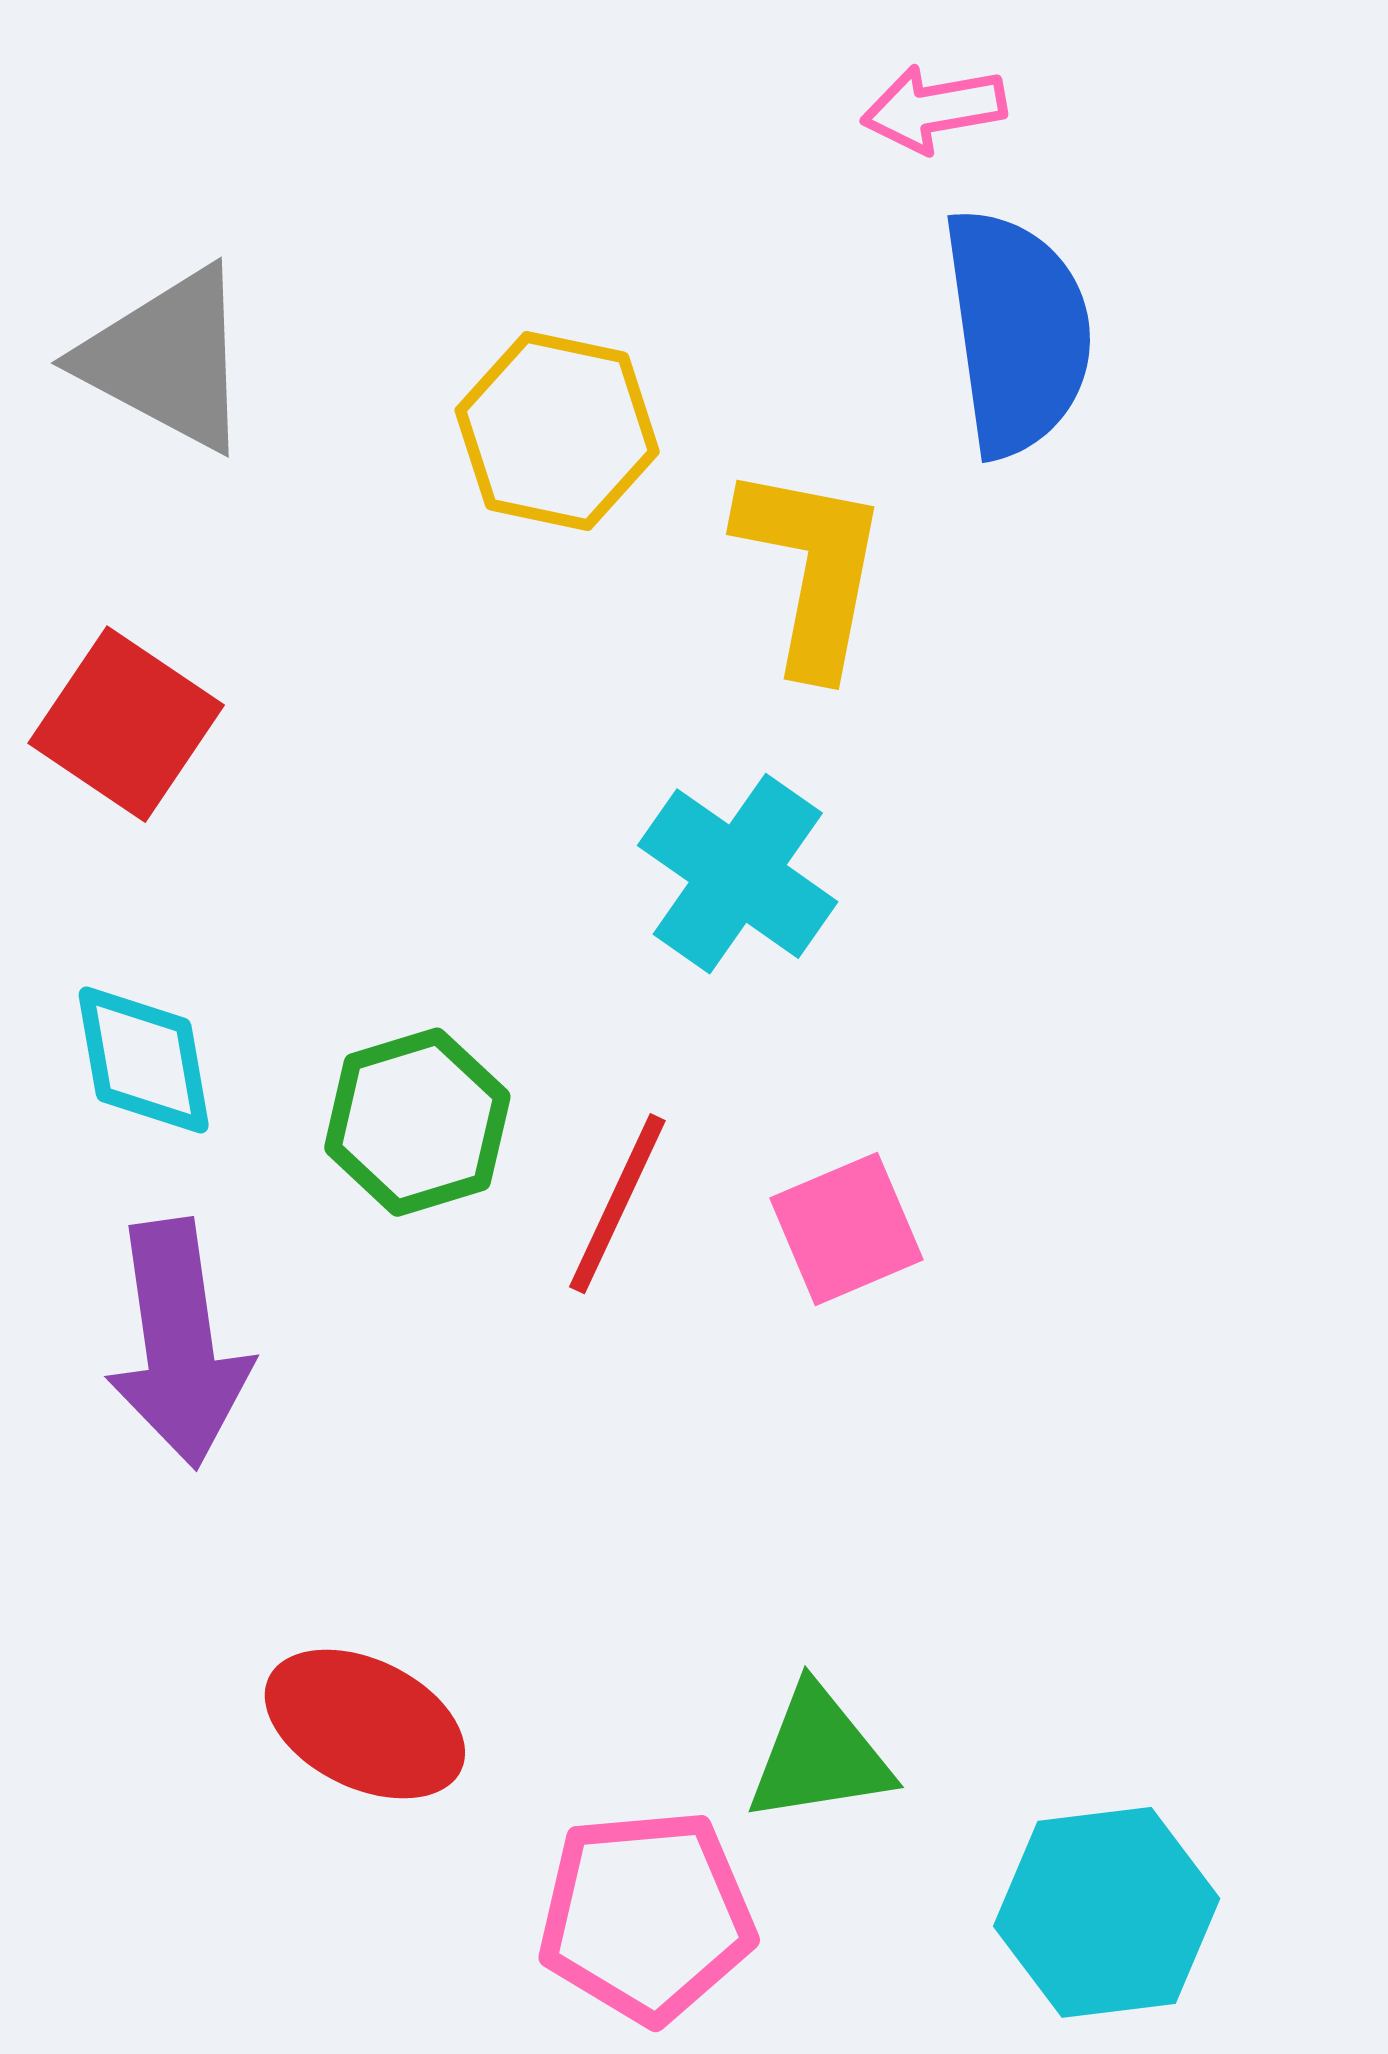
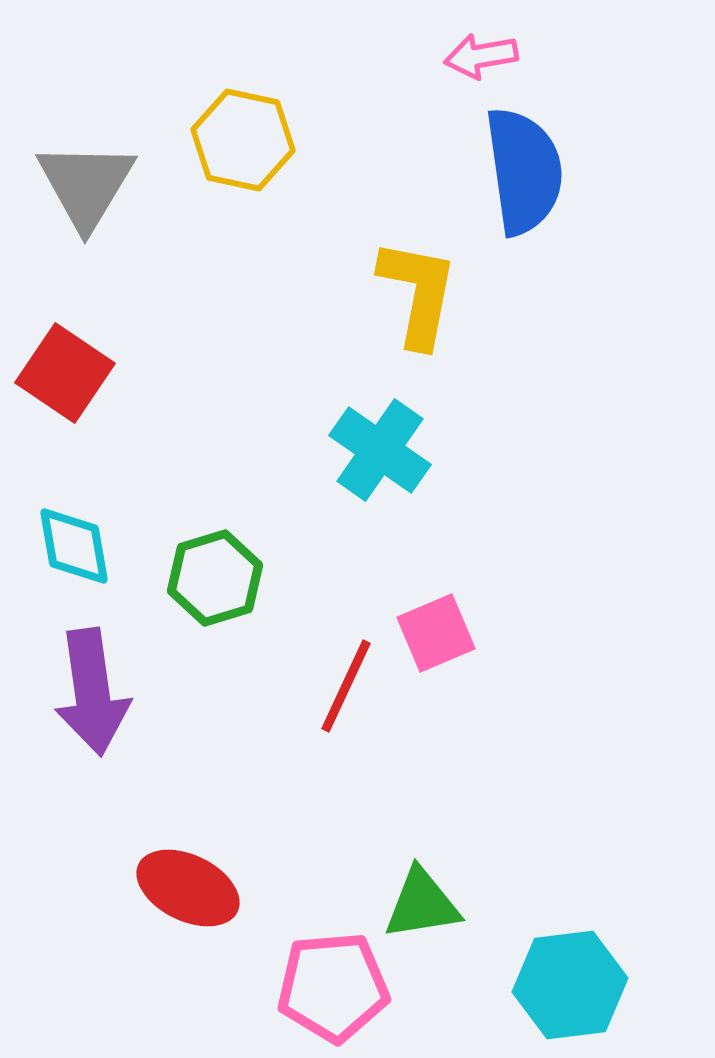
gray triangle: (167, 359) -> (86, 185), turned 33
yellow hexagon: (557, 431) -> (243, 140), moved
red line: (617, 1204) -> (346, 686), moved

